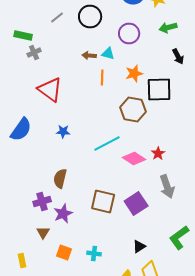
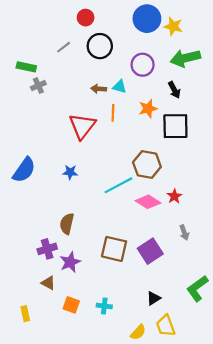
green arrow: (168, 28) -> (185, 58), size x1.5
black arrow: (178, 56) -> (174, 90), moved
red triangle: (50, 90) -> (82, 126), moved, turned 32
brown hexagon: (133, 110) -> (147, 164), moved
gray arrow: (167, 186) -> (184, 232), size x0.6
brown triangle: (43, 232) -> (48, 283), turned -32

